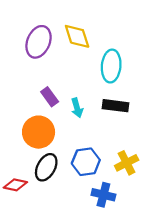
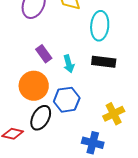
blue hexagon: (86, 162) -> (67, 100), moved

